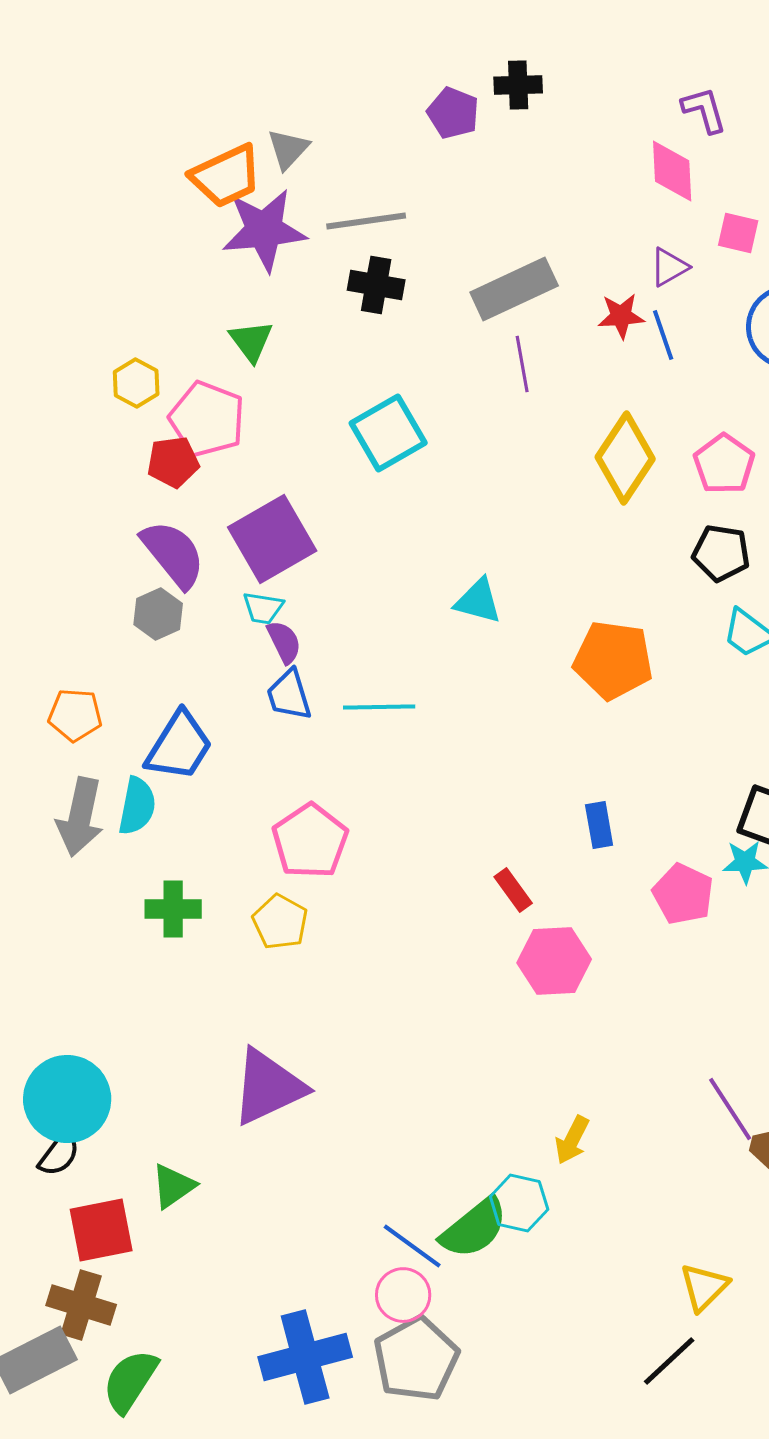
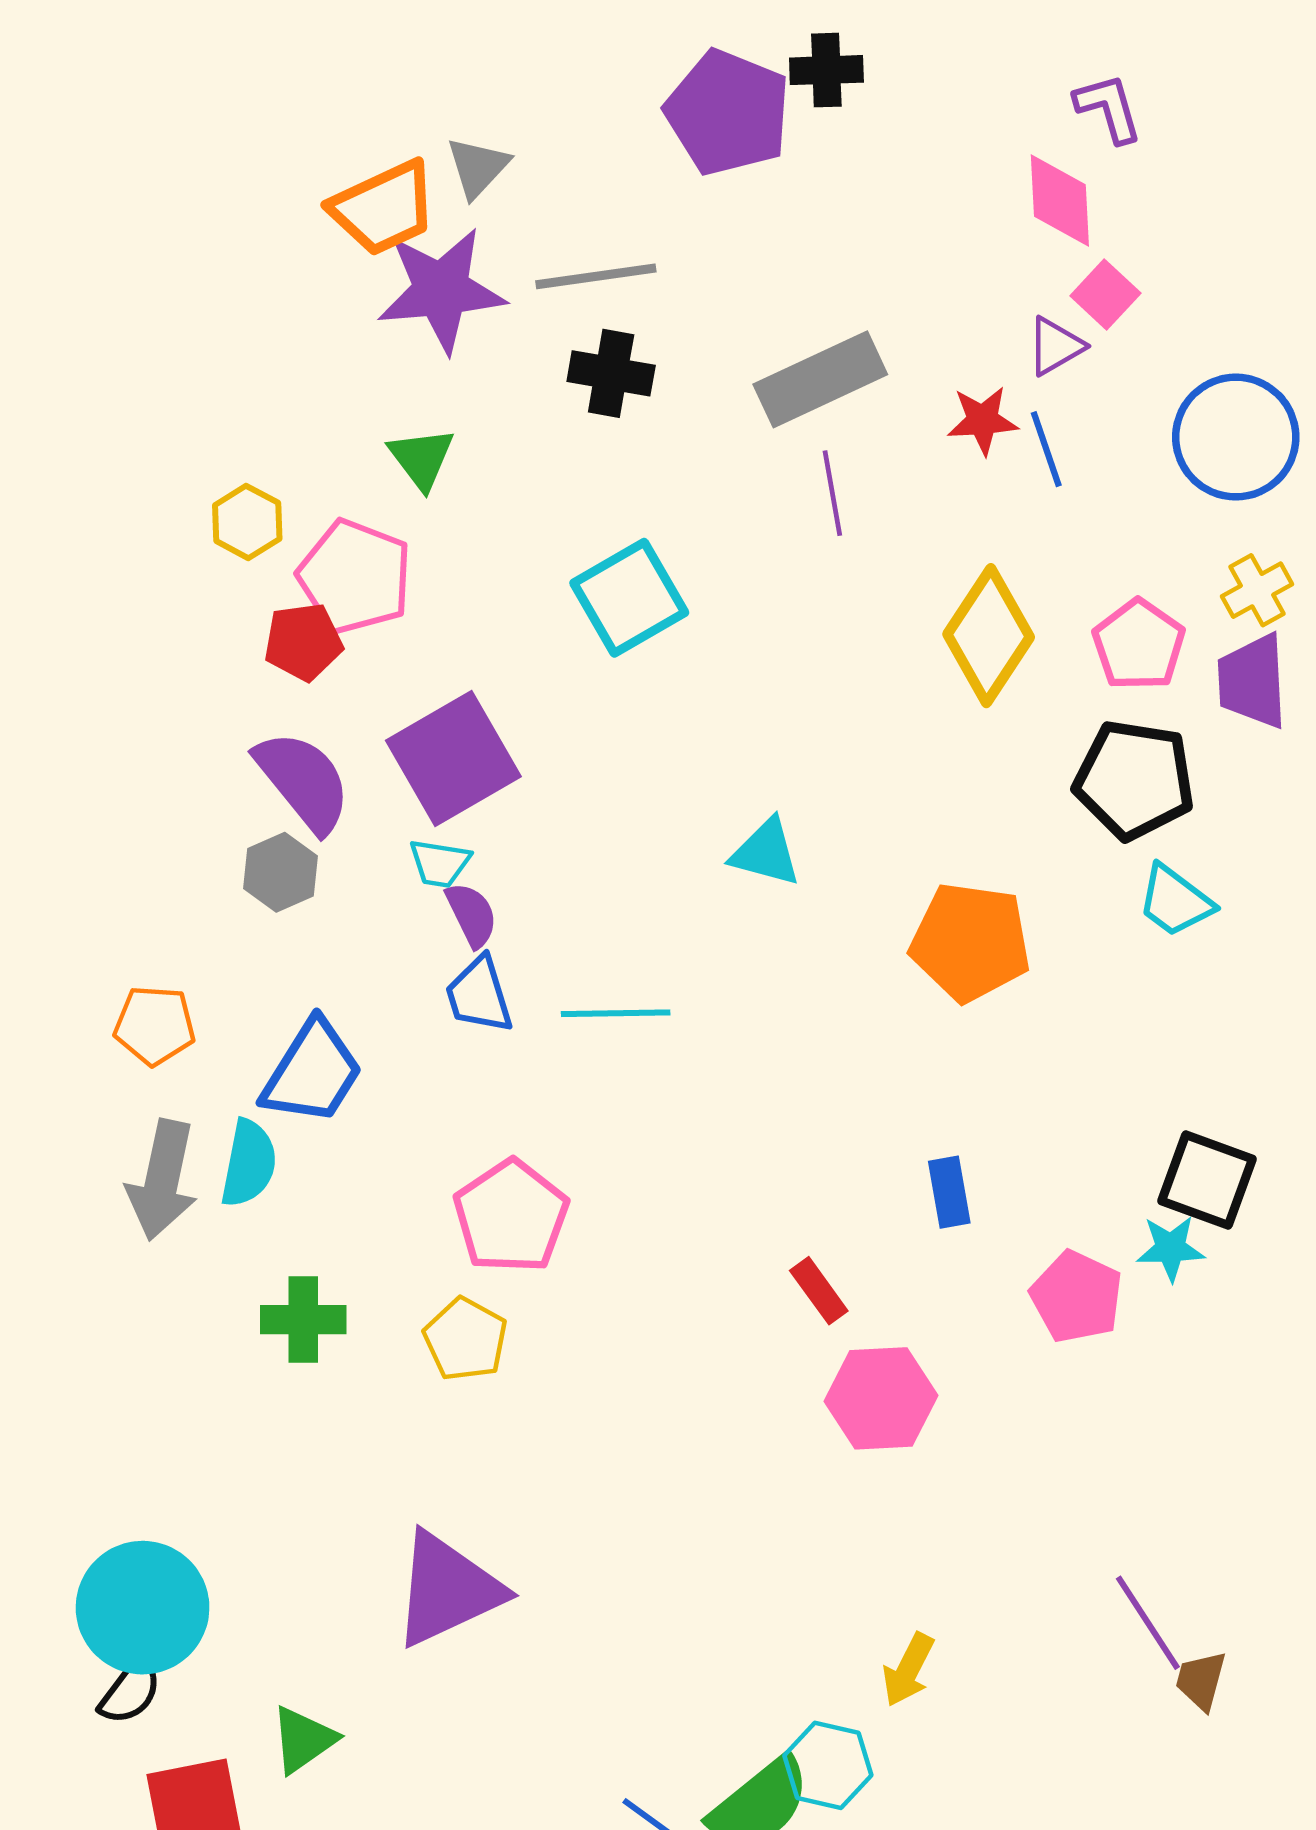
purple pentagon: (453, 113) -> (728, 113), size x1.6
pink square: (738, 233) -> (1105, 295), moved, turned 30
black pentagon: (721, 553) -> (1134, 780), size x1.4

